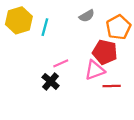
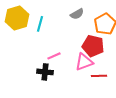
black cross: (51, 81) -> (45, 72), turned -35

